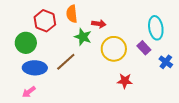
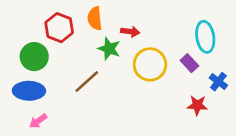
blue ellipse: (35, 68) -> (29, 91), moved
red star: (125, 81) -> (197, 105), moved

